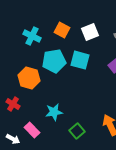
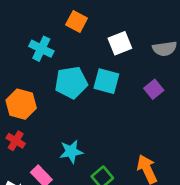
orange square: (62, 30) -> (77, 22), moved
orange hexagon: (29, 78) -> (21, 104), moved

